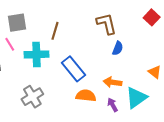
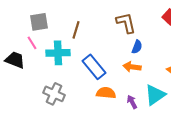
orange arrow: (113, 82) -> (132, 67), moved
gray cross: (32, 97) -> (54, 94), turned -35

